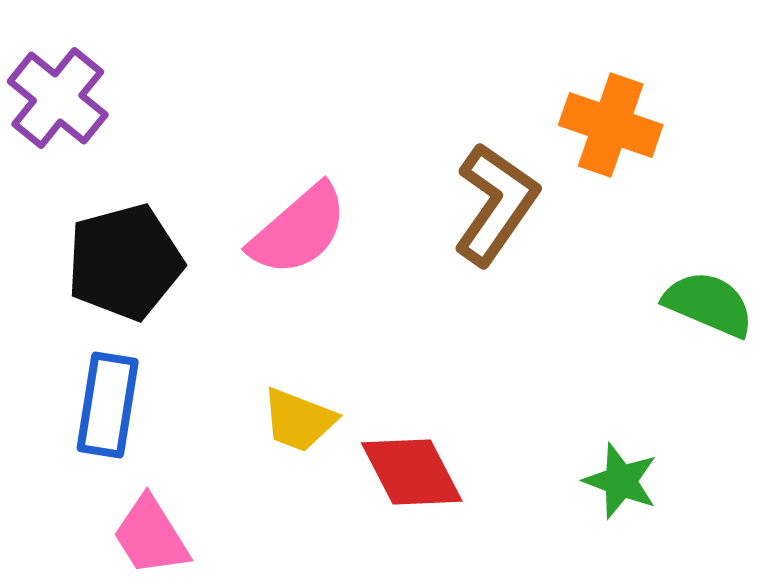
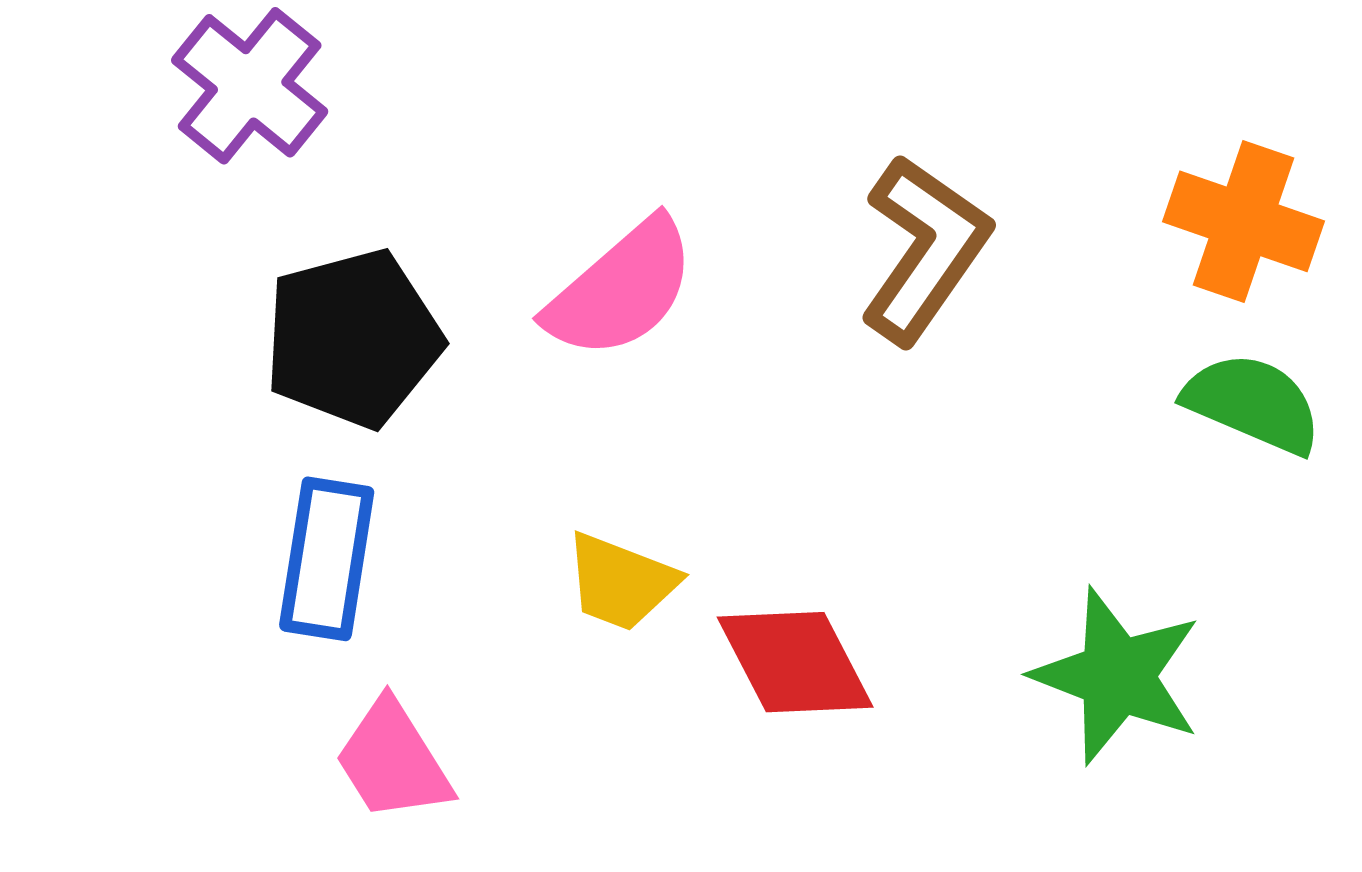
orange cross: (611, 125) -> (1244, 221), moved
green star: (621, 481) -> (1117, 676), size x1.5

